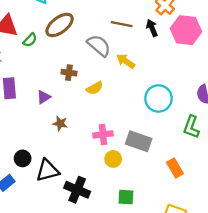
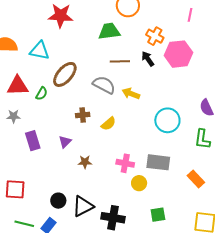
pink cross: (103, 134) -> (125, 163), turned 30

